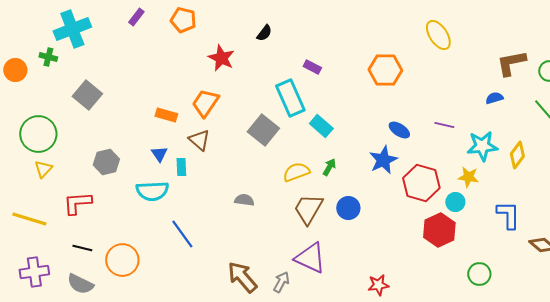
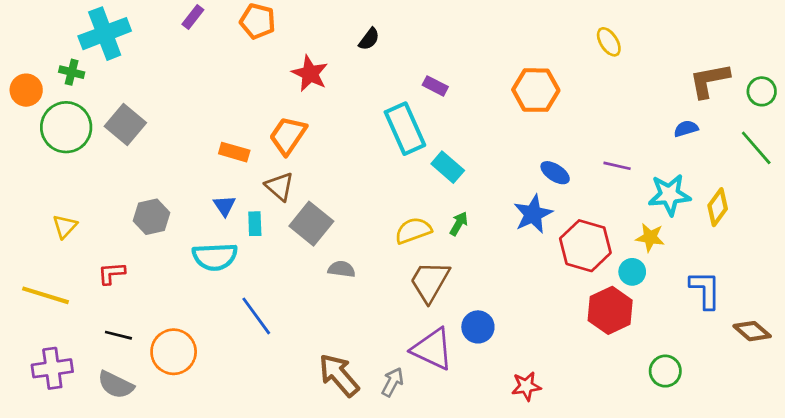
yellow ellipse: (438, 35) -> (609, 42), size x0.7
gray square: (263, 130) -> (311, 224), moved
green circle: (38, 134) -> (66, 127), moved
red L-shape: (77, 203) -> (112, 273), size x0.7
blue circle: (348, 208) -> (478, 327), moved

